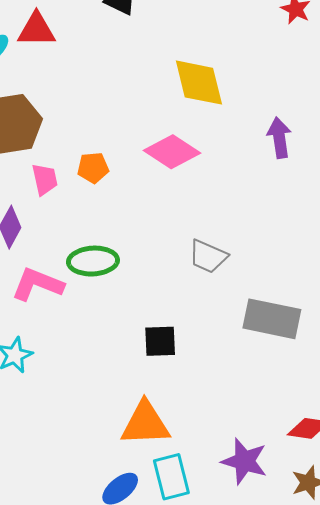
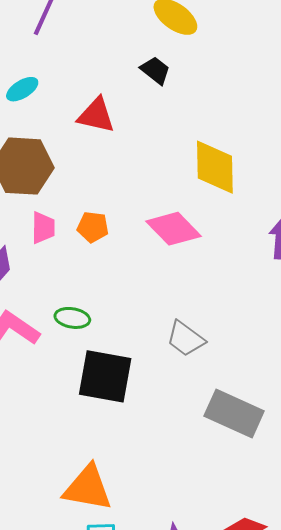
red triangle: (36, 30) -> (96, 115), moved
green ellipse: (93, 261) -> (72, 318), size x0.7
black square: (160, 341) -> (105, 376), moved, size x1.6

